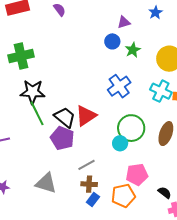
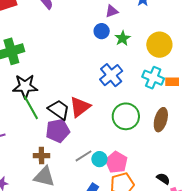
purple pentagon: (62, 138) -> (58, 131), turned -30
cyan circle: (120, 143) -> (99, 159), moved
pink pentagon: (137, 175) -> (116, 162), moved, turned -30
brown cross: (89, 184) -> (41, 156), moved

